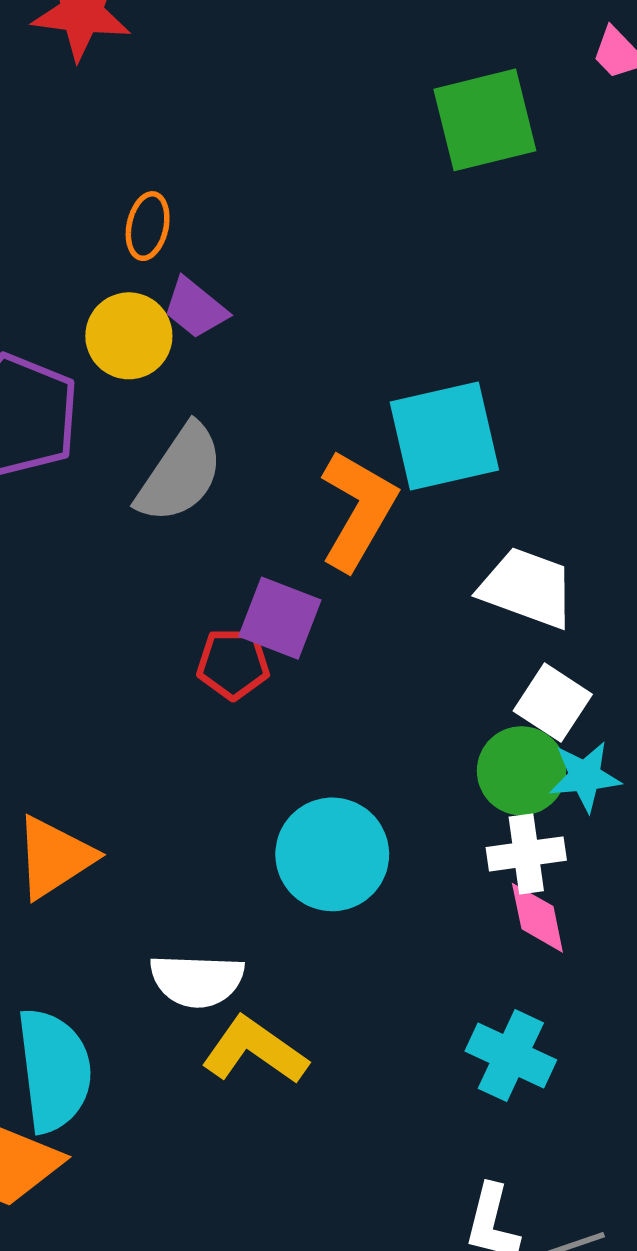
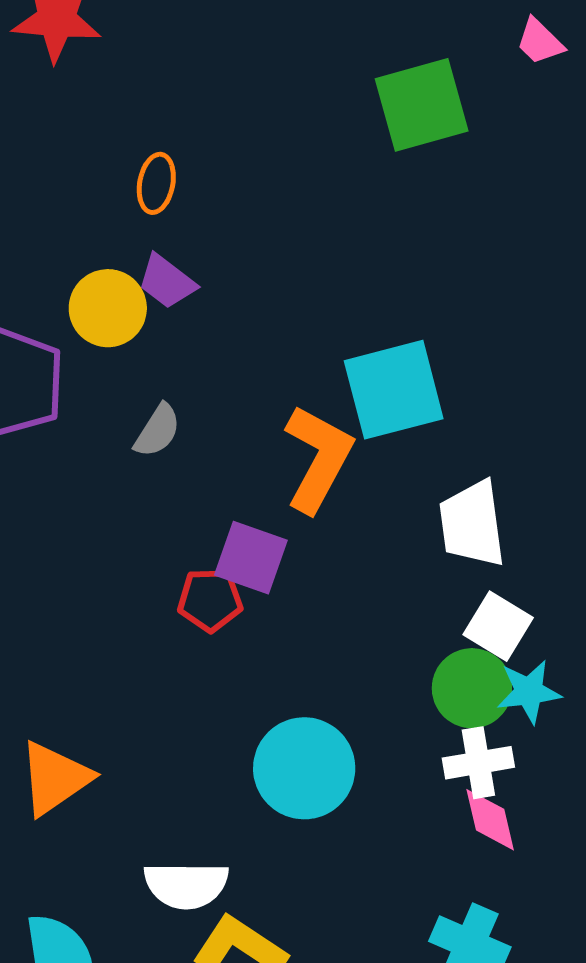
orange ellipse: (148, 226) -> (156, 183), moved
gray semicircle: (180, 474) -> (157, 431), size x0.6
white trapezoid: (527, 588) -> (472, 524), turned -116

